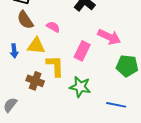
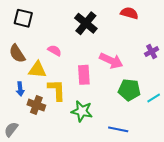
brown semicircle: (25, 20) -> (17, 54), moved
blue arrow: (14, 51) -> (20, 89), moved
pink rectangle: (82, 51) -> (84, 75), turned -30

